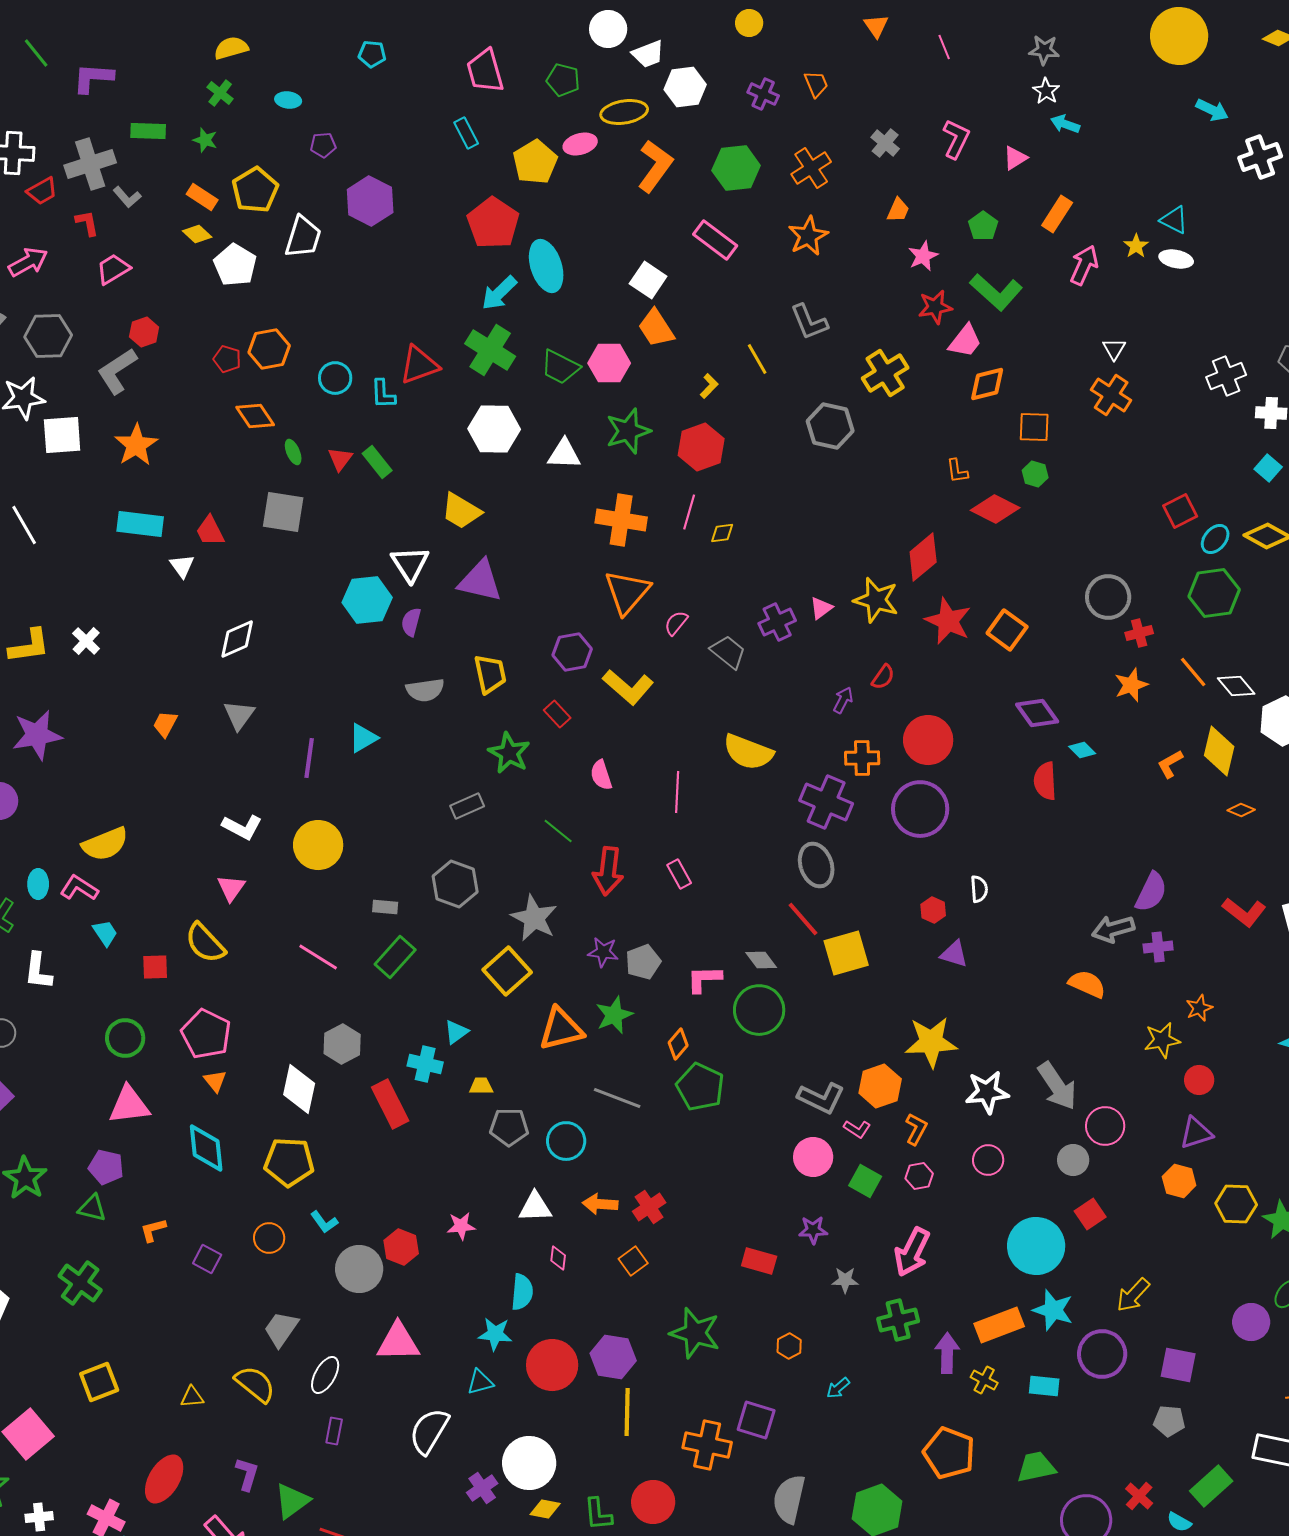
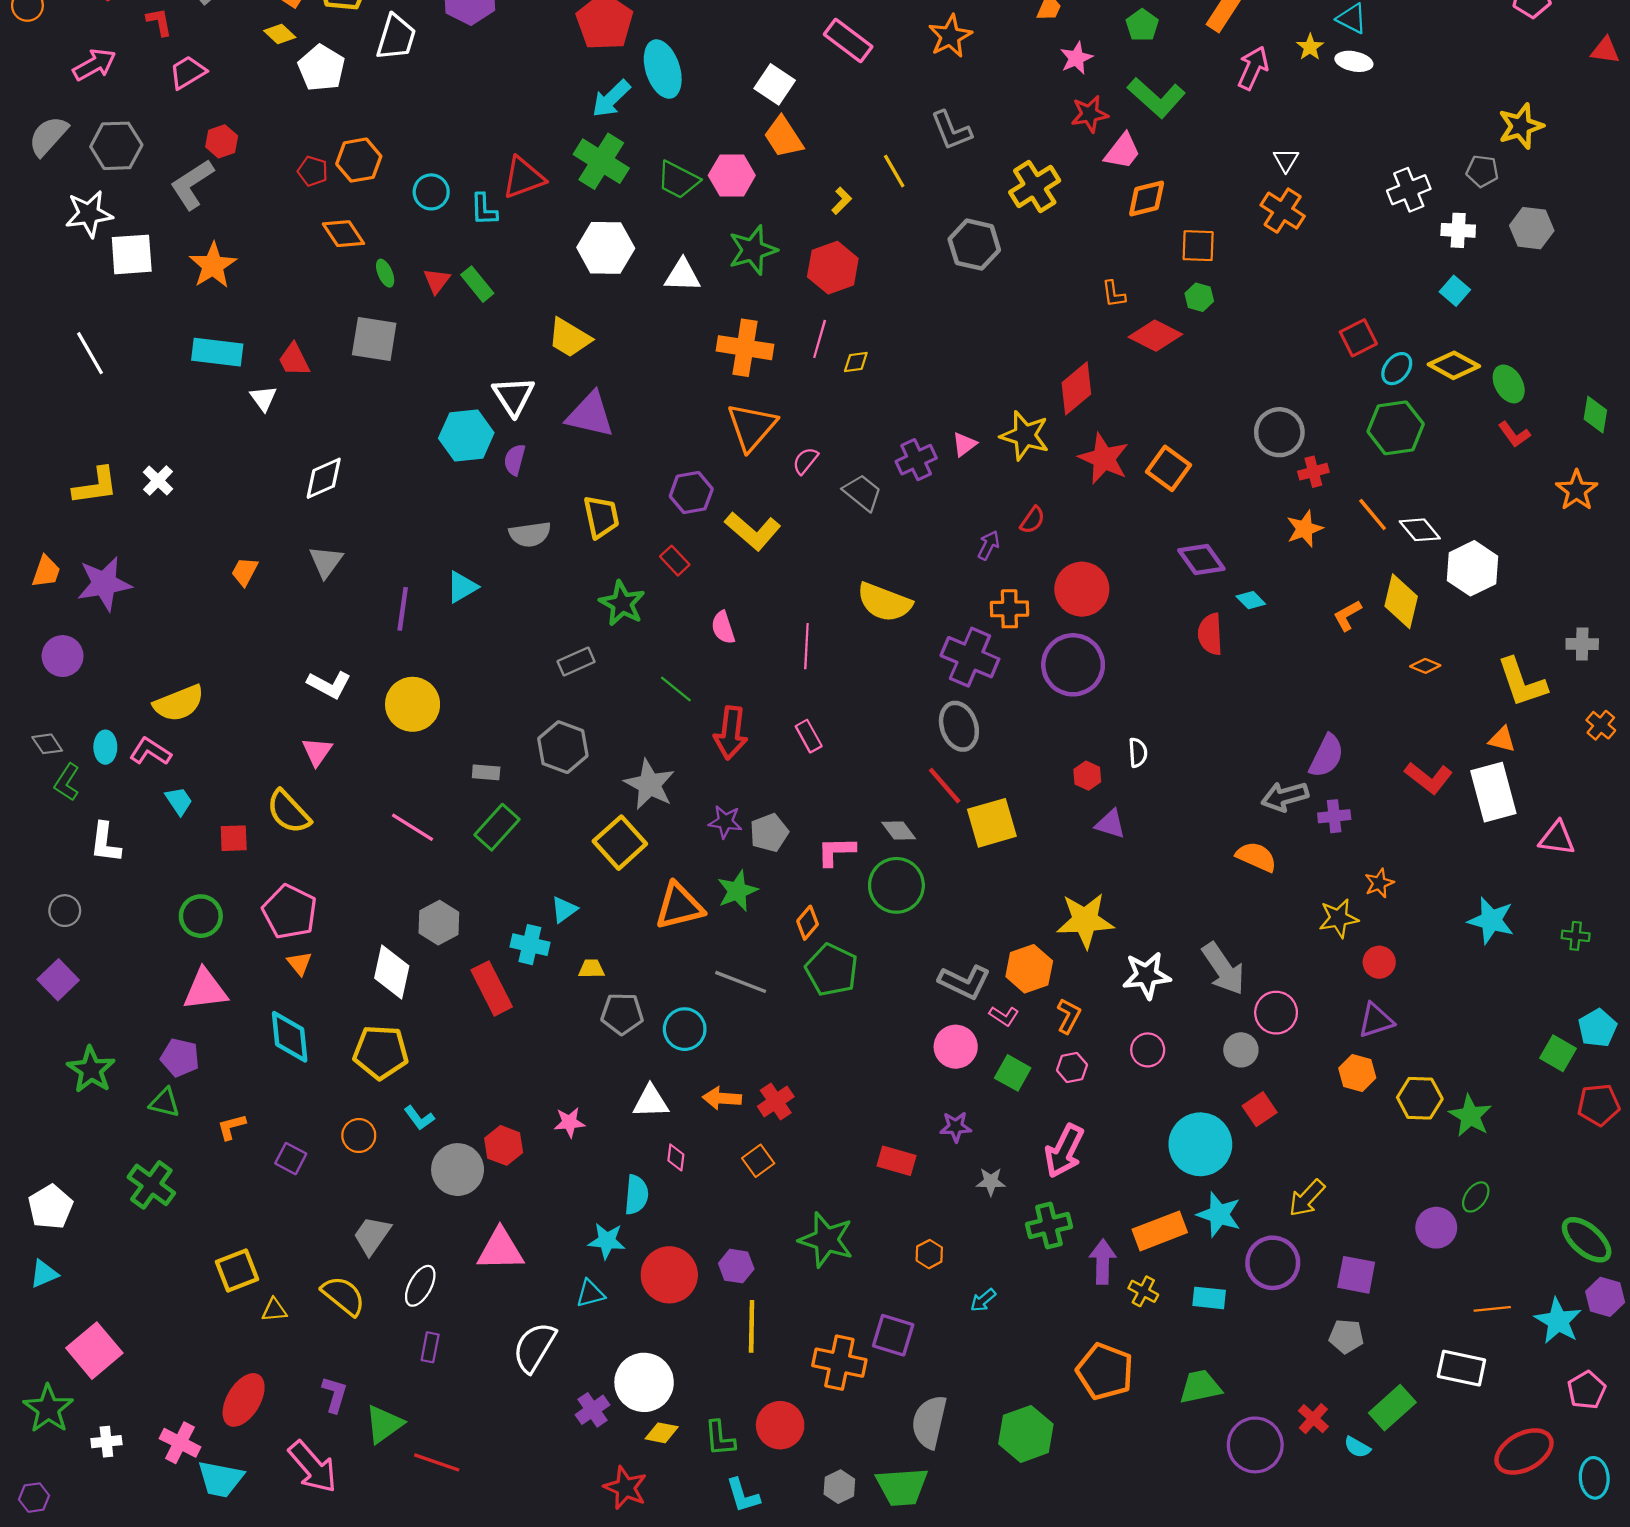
purple hexagon: (613, 1357) -> (736, 1266), size x0.7
yellow square: (99, 1382) -> (237, 1270), moved

